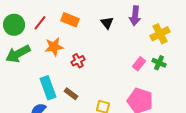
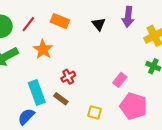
orange star: (54, 47) -> (43, 49), turned -30
red cross: (78, 61) -> (68, 77), moved
pink rectangle: (139, 64) -> (120, 80), moved

